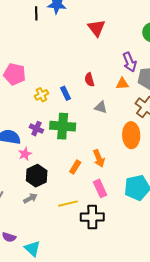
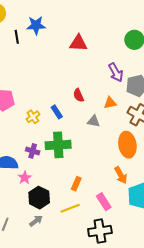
red triangle: (97, 28) -> (78, 43), turned -42
orange triangle: (122, 84) -> (110, 103), moved
orange arrow: (99, 158) -> (121, 175), moved
yellow line: (68, 204) -> (70, 208), moved

